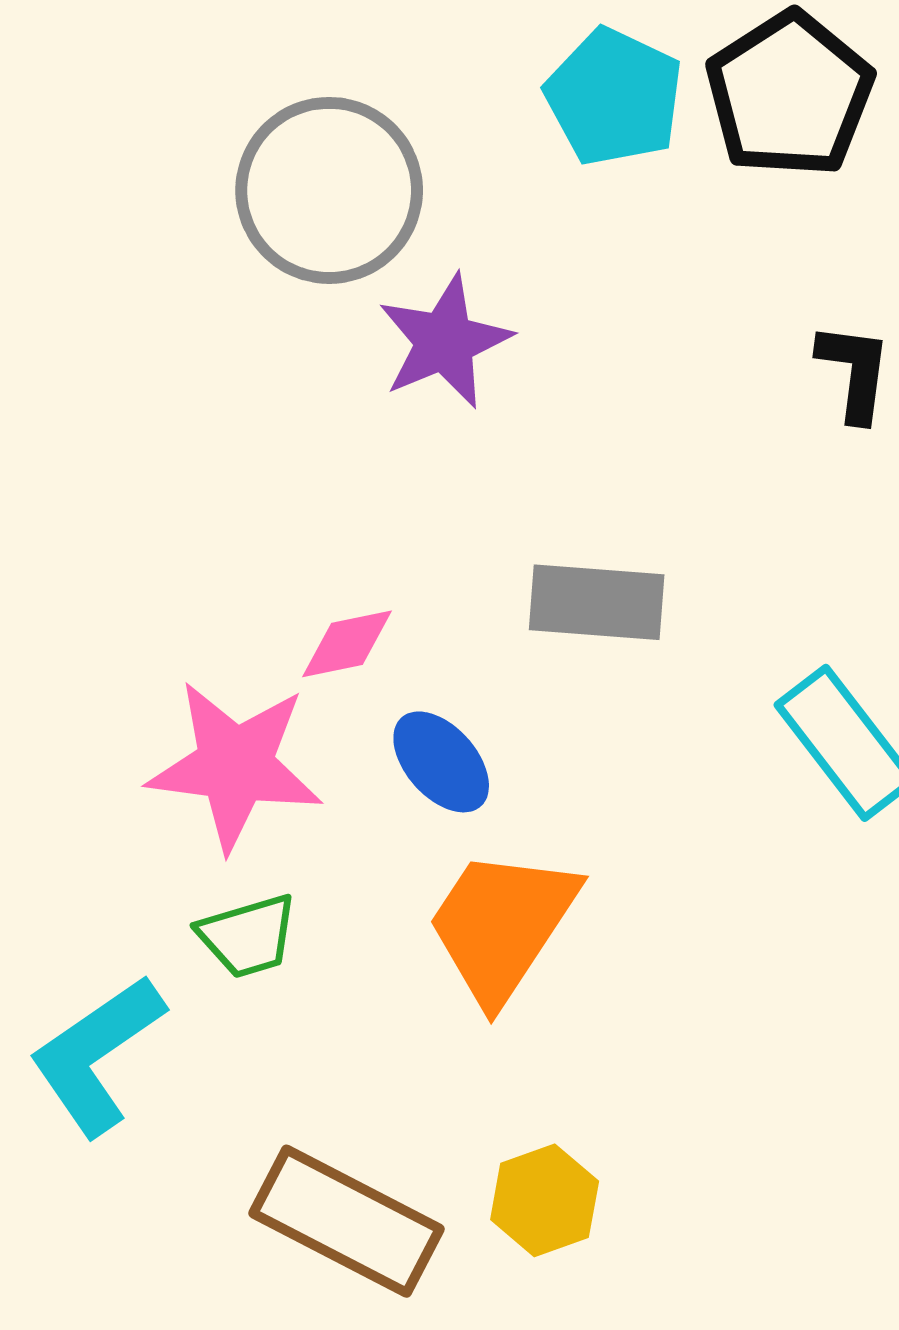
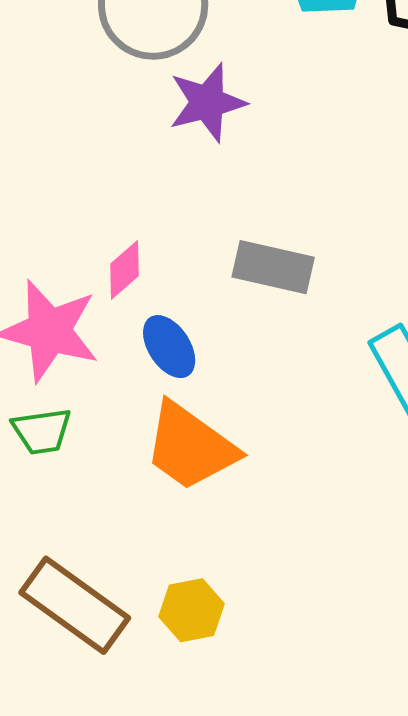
pink diamond: (347, 644) -> (125, 270), turned -38
orange trapezoid: (502, 925) -> (190, 447), turned -96

